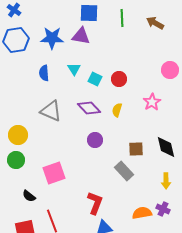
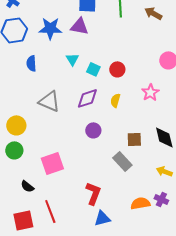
blue semicircle: (44, 73) -> (31, 63), moved
purple diamond: (89, 108) -> (87, 98), turned -65
yellow arrow: (166, 181) -> (164, 171), turned 112

